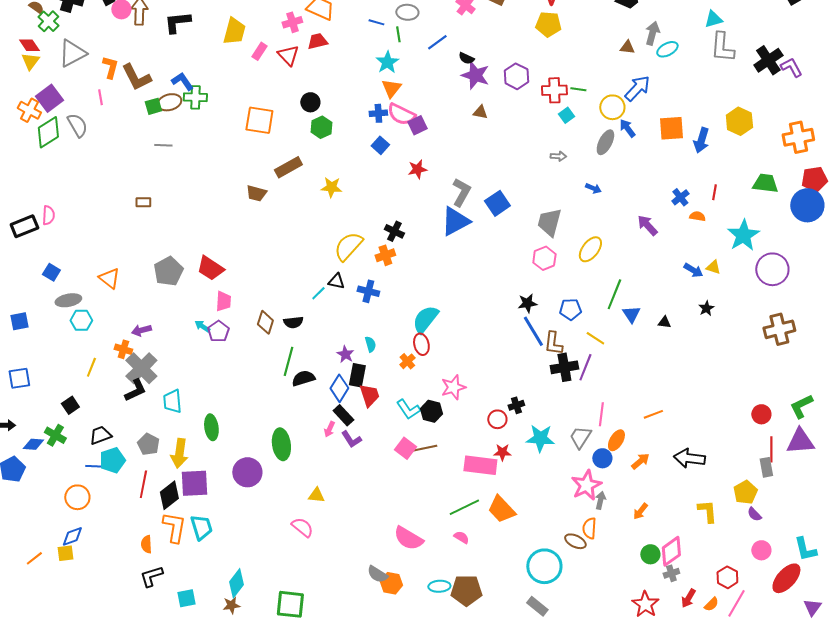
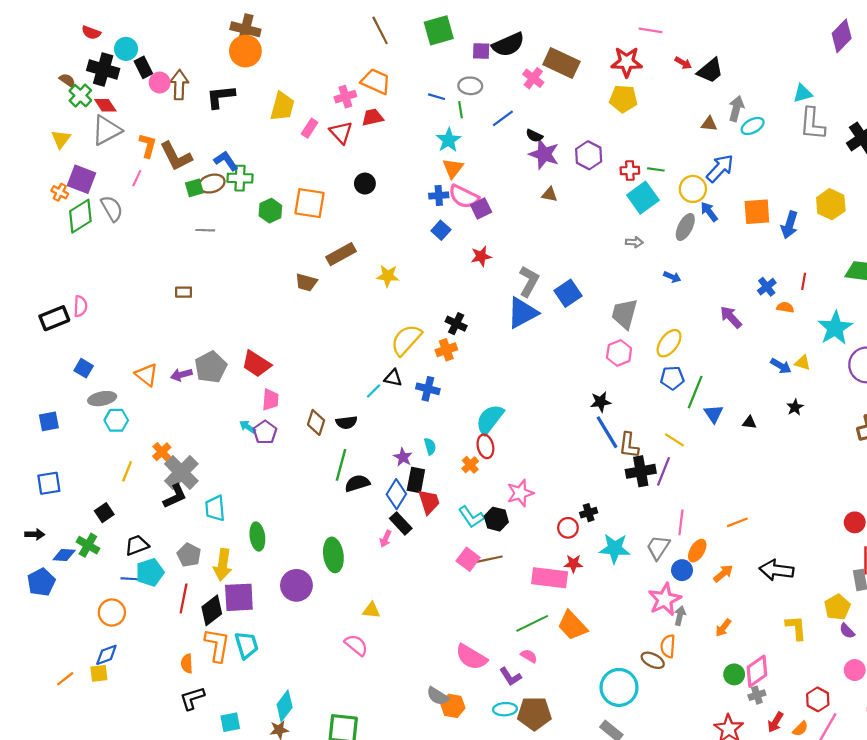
red diamond: (29, 45) -> (105, 105), moved
red cross: (554, 90) -> (630, 171), size x0.7
pink line: (100, 97) -> (137, 178), turned 35
purple square: (49, 98) -> (81, 179), turned -32
orange cross: (29, 110) -> (60, 192), size x0.7
cyan square: (566, 115) -> (643, 198), size x1.8
green hexagon: (321, 127) -> (270, 211), moved
blue pentagon: (570, 309) -> (672, 378), moved
purple arrow: (141, 330) -> (181, 375), moved
orange cross: (123, 349) -> (162, 452), turned 30
purple L-shape: (351, 439) -> (510, 677), moved

